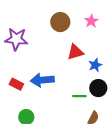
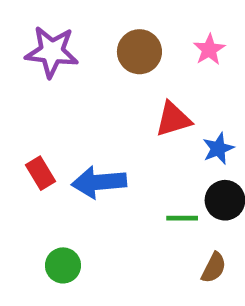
purple star: (16, 39) -> (52, 52), moved
red rectangle: (16, 84) -> (40, 173), moved, turned 32

